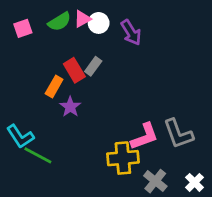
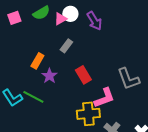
pink triangle: (82, 19) -> (60, 19), moved
red rectangle: (74, 70) -> (83, 75), moved
gray L-shape: (178, 134) -> (128, 79), moved
green line: (38, 155) -> (33, 97), moved

